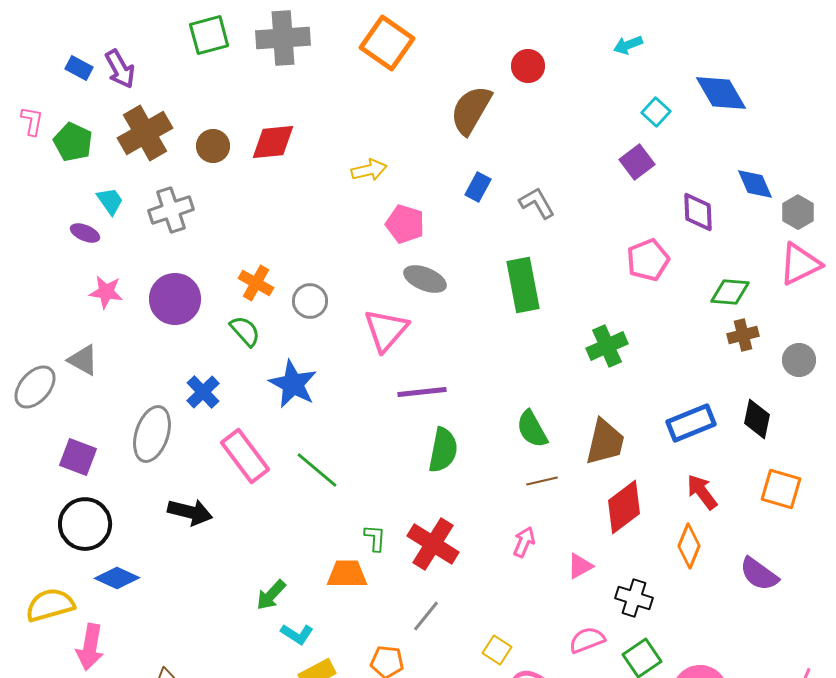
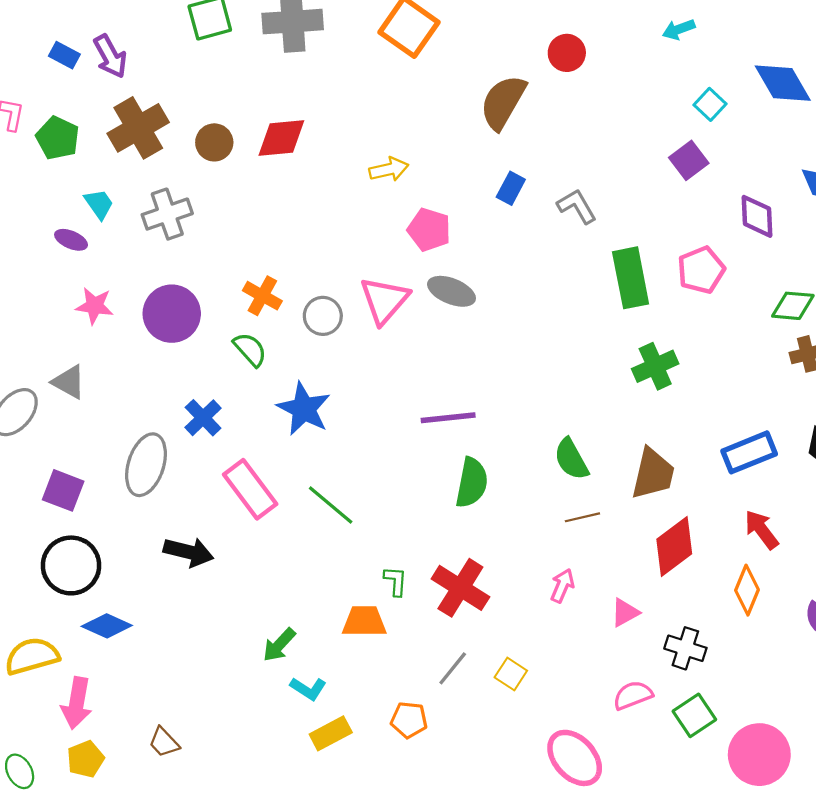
green rectangle: (523, 285) -> (631, 278), moved
pink triangle: (386, 330) -> (384, 300), moved
yellow square: (497, 650) -> (511, 674), moved

